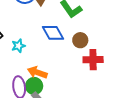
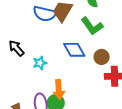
orange arrow: (37, 72) -> (59, 89), turned -114

